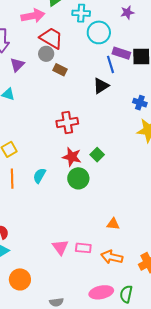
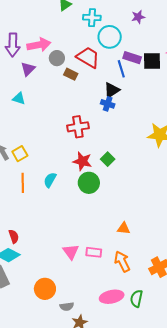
pink arrow: (33, 16) -> (39, 45), moved
red trapezoid: (51, 38) -> (88, 57), moved
blue cross: (140, 103) -> (108, 104), moved
orange arrow: (112, 257) -> (122, 261), turned 50
orange circle: (20, 279) -> (45, 289), moved

